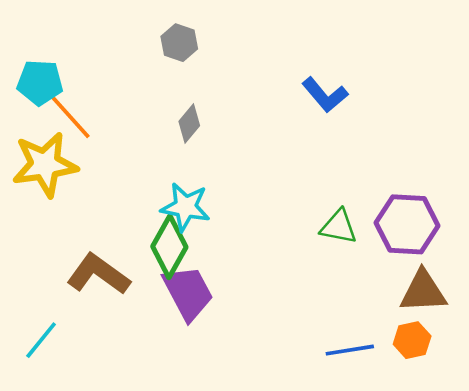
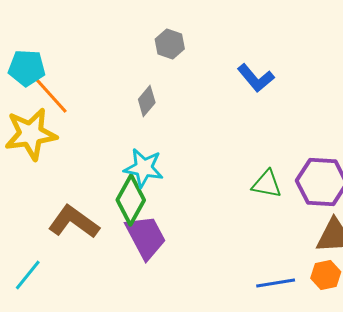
gray hexagon: (179, 43) -> (170, 44), moved

